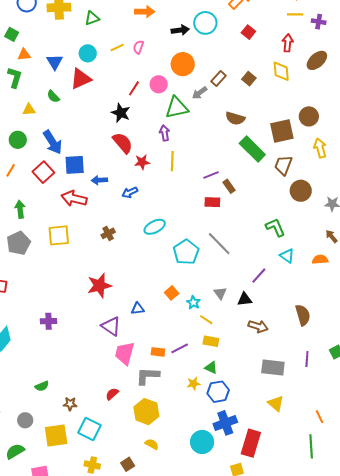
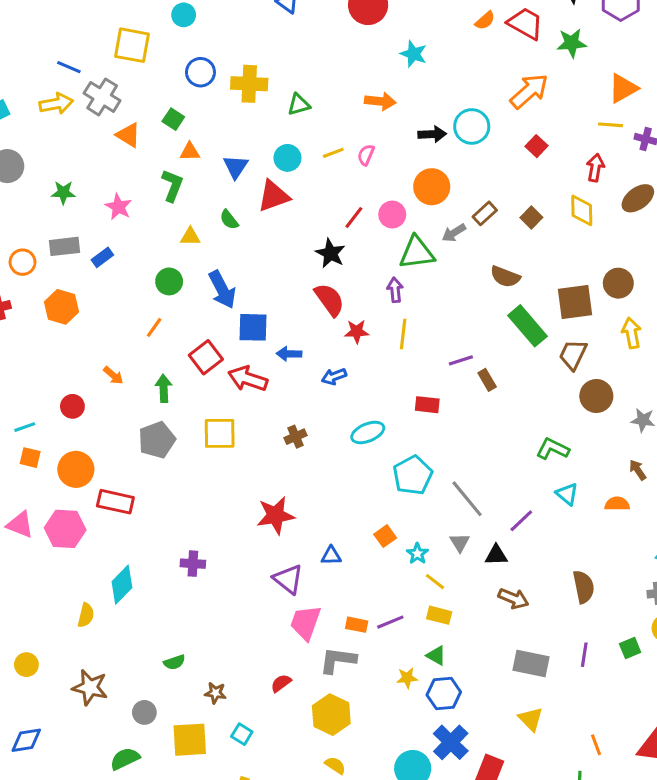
red square: (43, 172) -> (206, 357), moved
red rectangle: (212, 202) -> (427, 405), moved
green L-shape: (275, 227) -> (553, 449), turned -45
gray line: (219, 244) -> (467, 499), moved
blue cross: (225, 423) -> (451, 742), turned -30
cyan square: (89, 429) -> (242, 734), size x0.6

